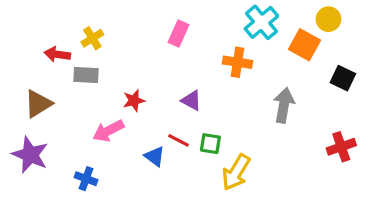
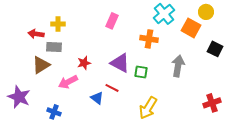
yellow cross: (92, 38) -> (58, 24), turned 32
purple triangle: (191, 100) -> (120, 63), size x1.5
brown triangle: (38, 104) -> (41, 65), moved
green square: (210, 144) -> (141, 72), moved
red cross: (341, 147) -> (212, 103), moved

